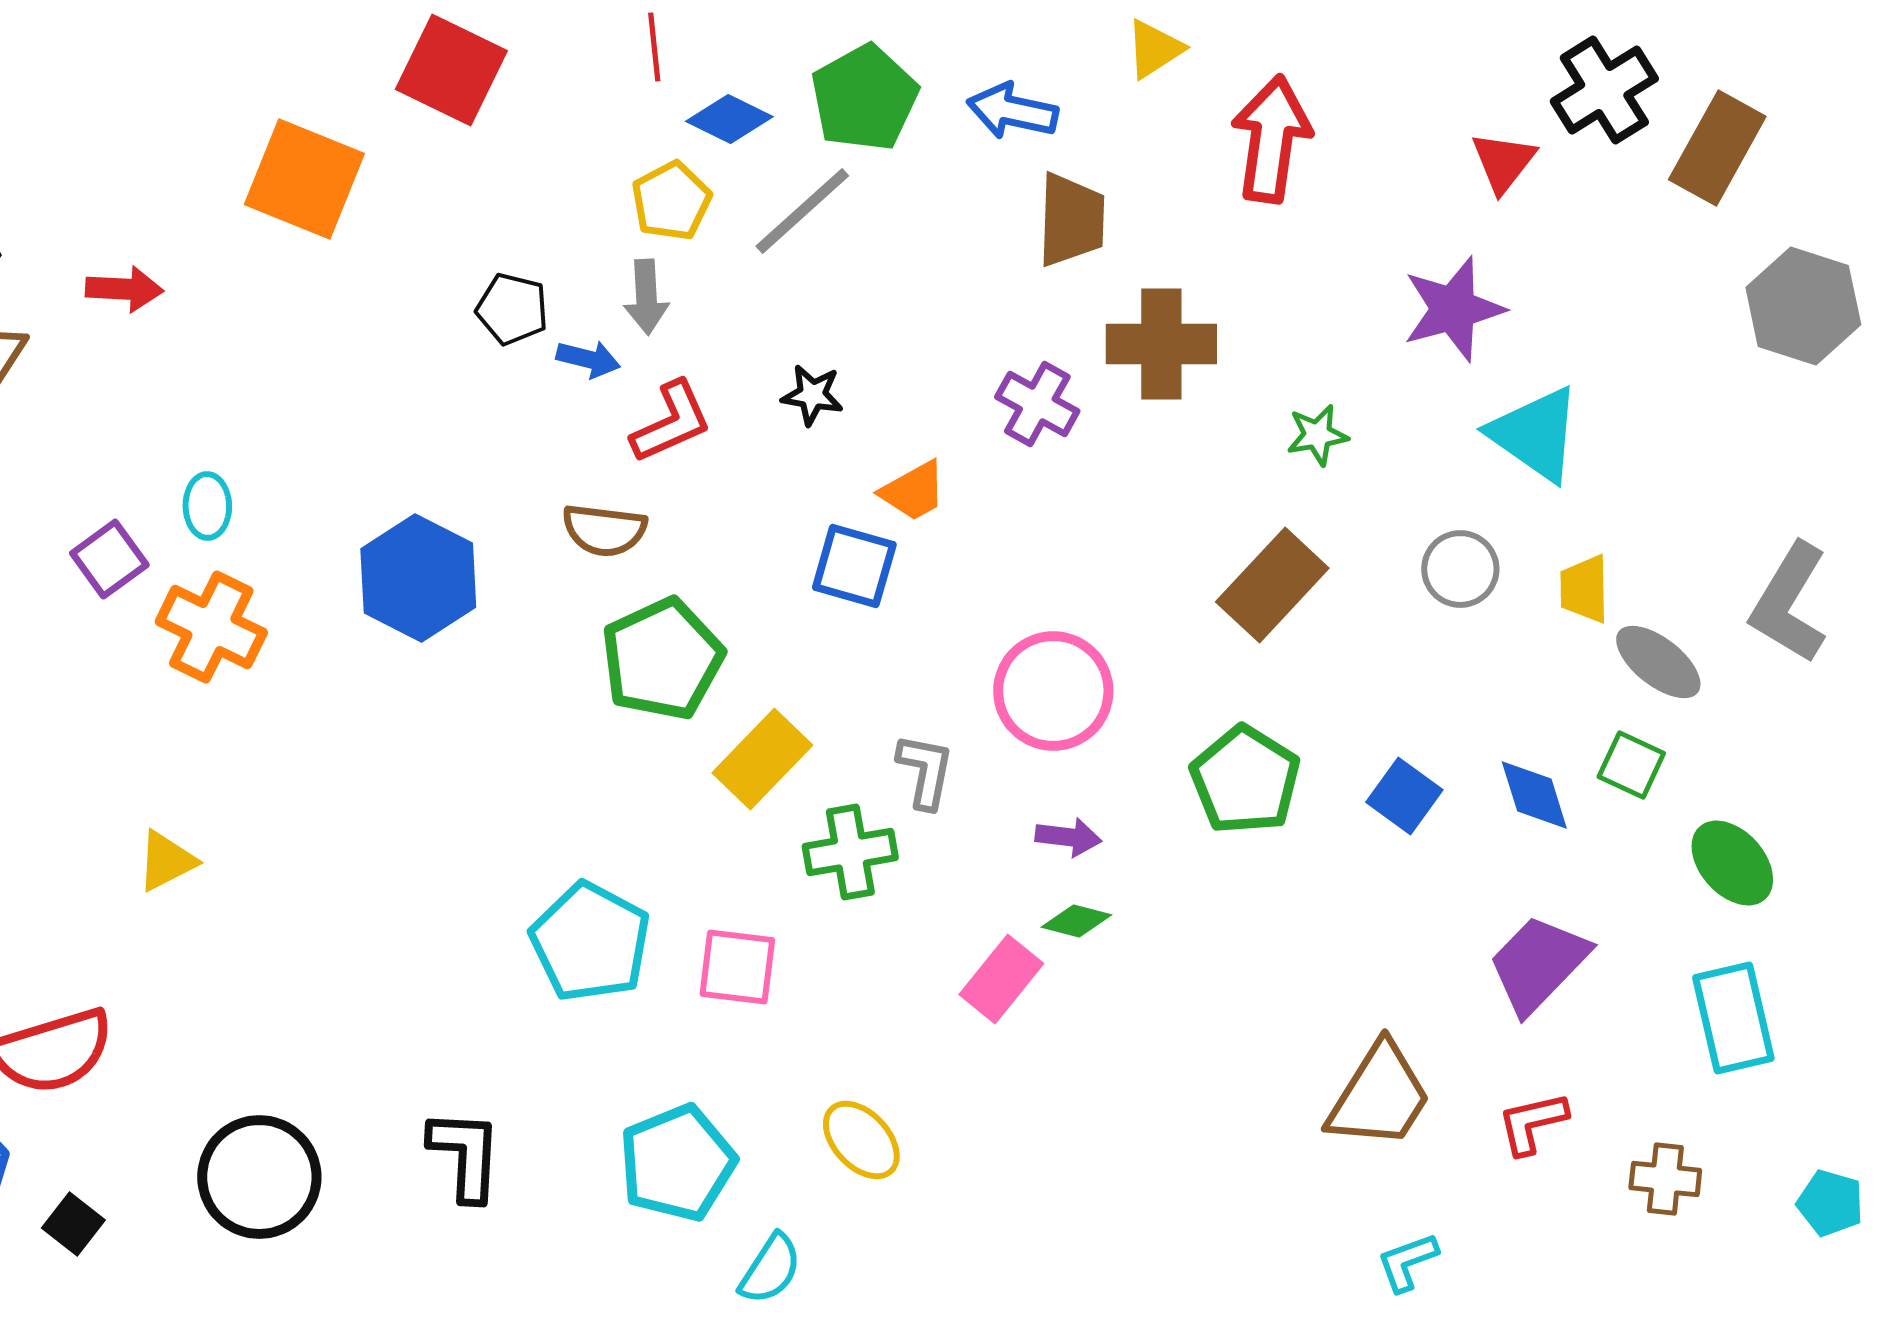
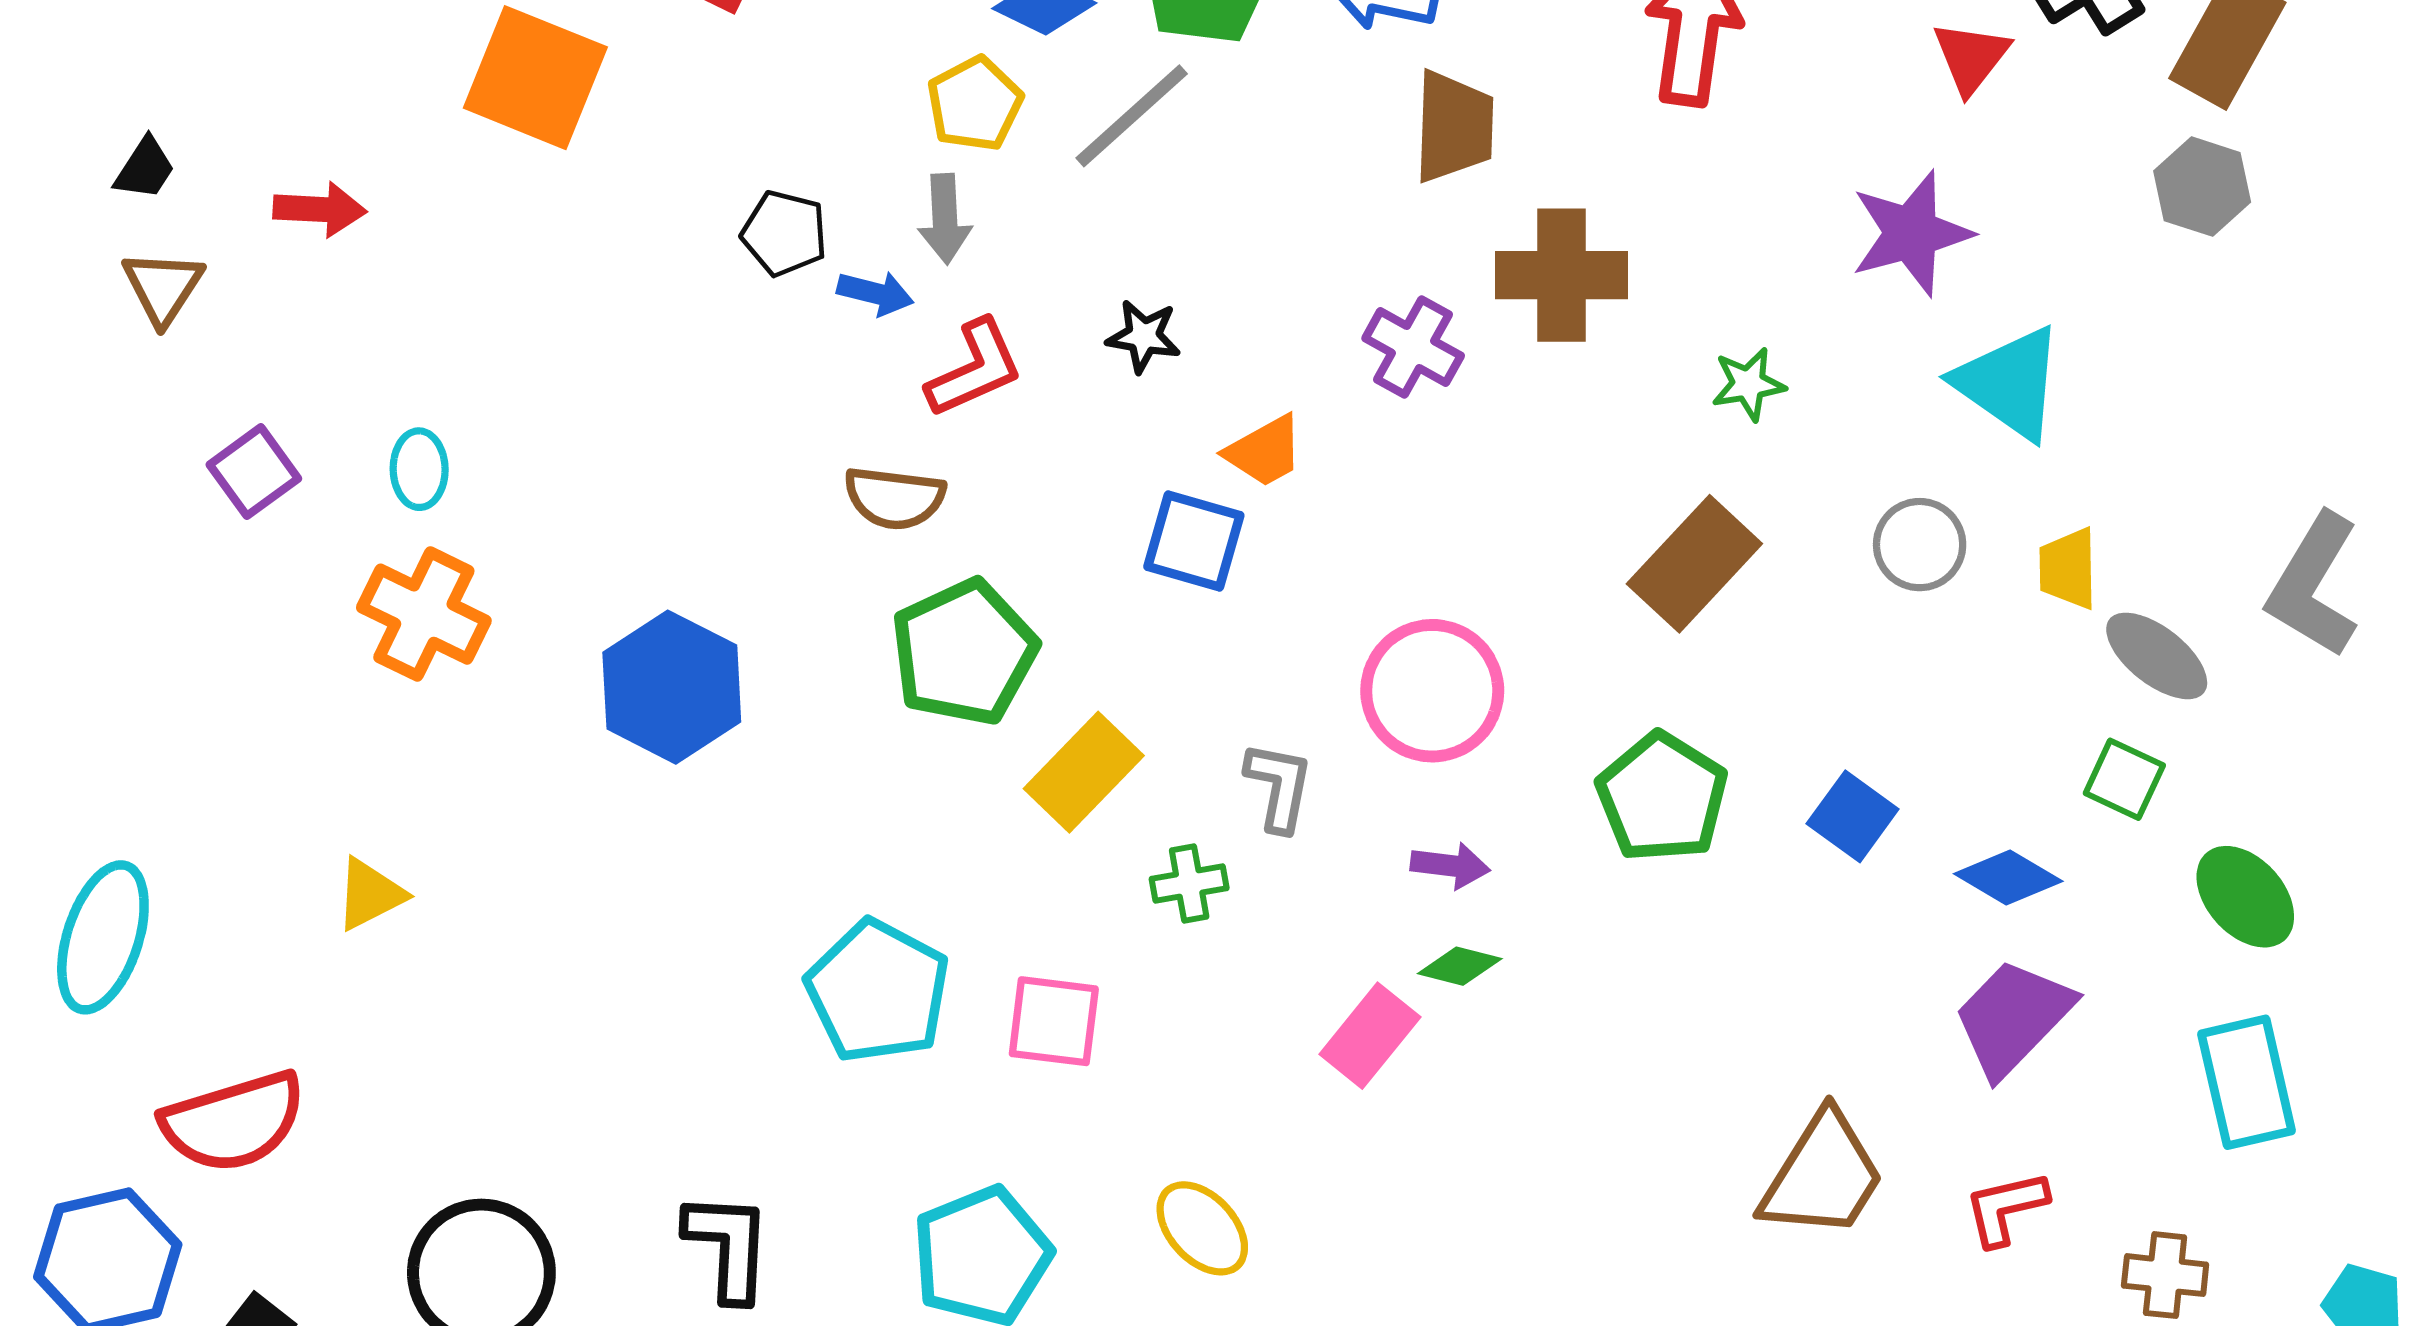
gray hexagon: (1803, 306) -> (2202, 187), moved, size x0.7
purple square: (109, 559) -> (254, 472), moved
blue hexagon: (418, 578) -> (672, 687), moved
blue diamond: (1534, 795) -> (2008, 878), moved, turned -42
green cross: (850, 852) -> (1189, 883), size x0.7

